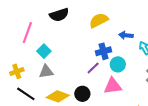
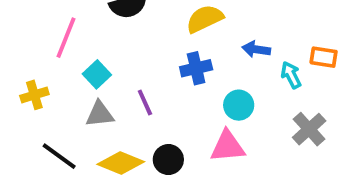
blue cross: (103, 51) -> (196, 68), moved
purple line: (93, 68) -> (145, 102), moved, turned -72
yellow cross: (17, 71) -> (34, 95), moved

